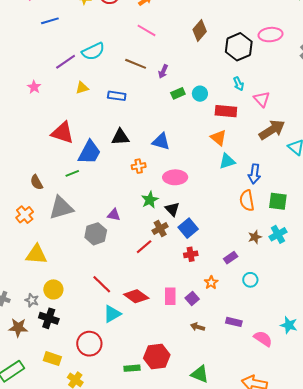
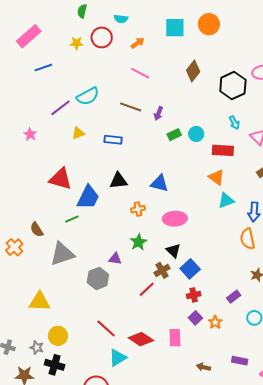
green star: (150, 200) -> (138, 242), moved
orange cross: (25, 215) -> (14, 247), moved
purple square: (192, 298) -> (195, 318), moved

